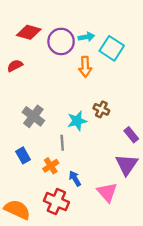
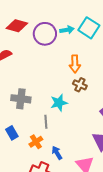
cyan square: (112, 48) -> (89, 28), moved
orange arrow: (85, 67) -> (75, 64), moved
brown cross: (101, 109) -> (80, 85), moved
gray cross: (33, 116) -> (21, 99), turned -30

